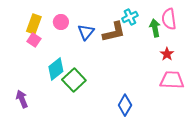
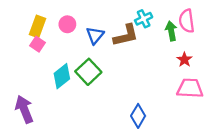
green square: (74, 80) -> (88, 72), moved
purple arrow: (22, 99) -> (24, 109), size x1.4

